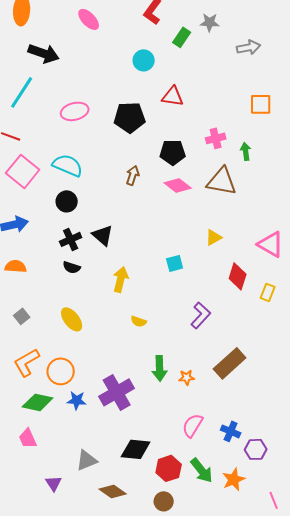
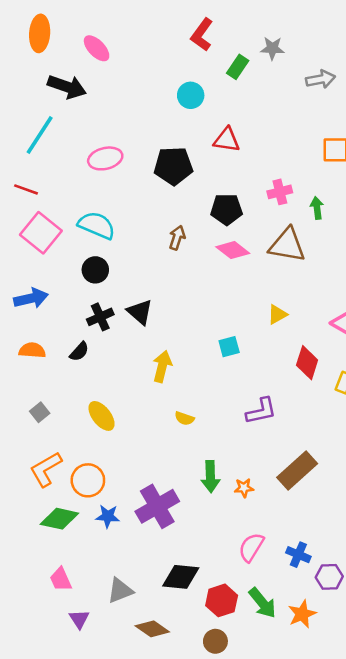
pink ellipse: (89, 19) -> (97, 48), moved
black semicircle: (72, 267) -> (79, 352), moved, turned -66
purple L-shape: (201, 315) -> (261, 411), turned 36
pink trapezoid: (28, 438) -> (61, 579), moved

